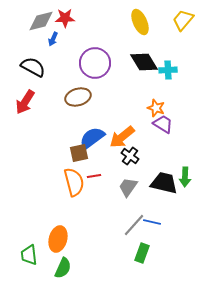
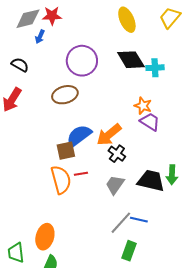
black semicircle: (33, 67) -> (20, 65), size x0.7

